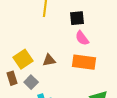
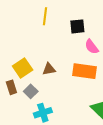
pink semicircle: (82, 38) -> (92, 47), moved

